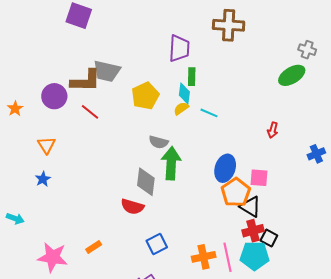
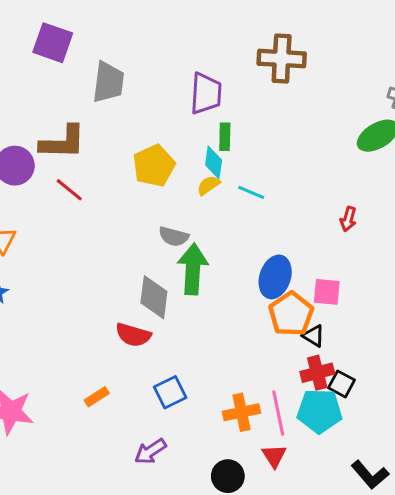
gray trapezoid: (107, 71) -> (108, 82), moved, turned -96
black triangle: (250, 207) -> (314, 336), size x0.7
orange rectangle: (94, 247) -> (97, 397), moved

